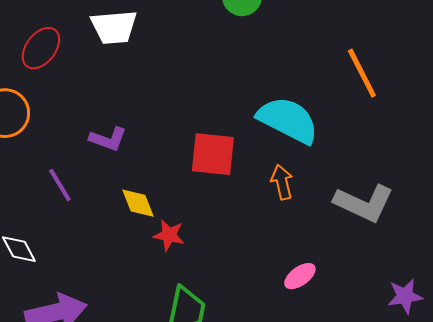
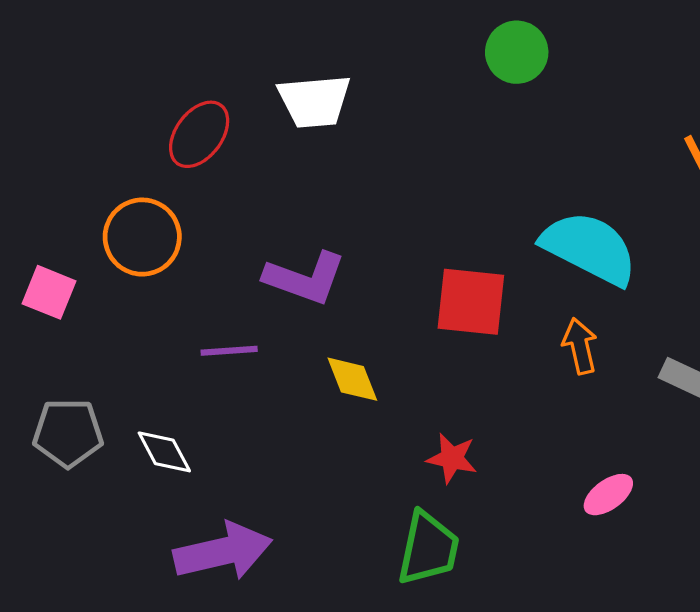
purple L-shape: (108, 139) -> (305, 278), size x1.4
purple line: (60, 185) -> (229, 351), turned -63
red star: (169, 235) -> (452, 458), moved

